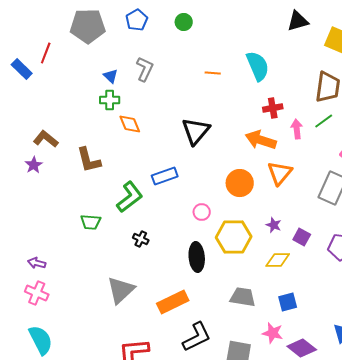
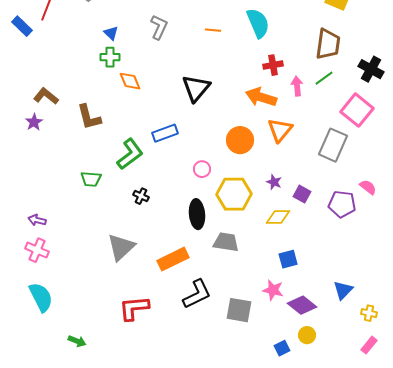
gray L-shape: (145, 69) -> (159, 27), moved
gray trapezoid: (243, 297) -> (226, 242), moved

